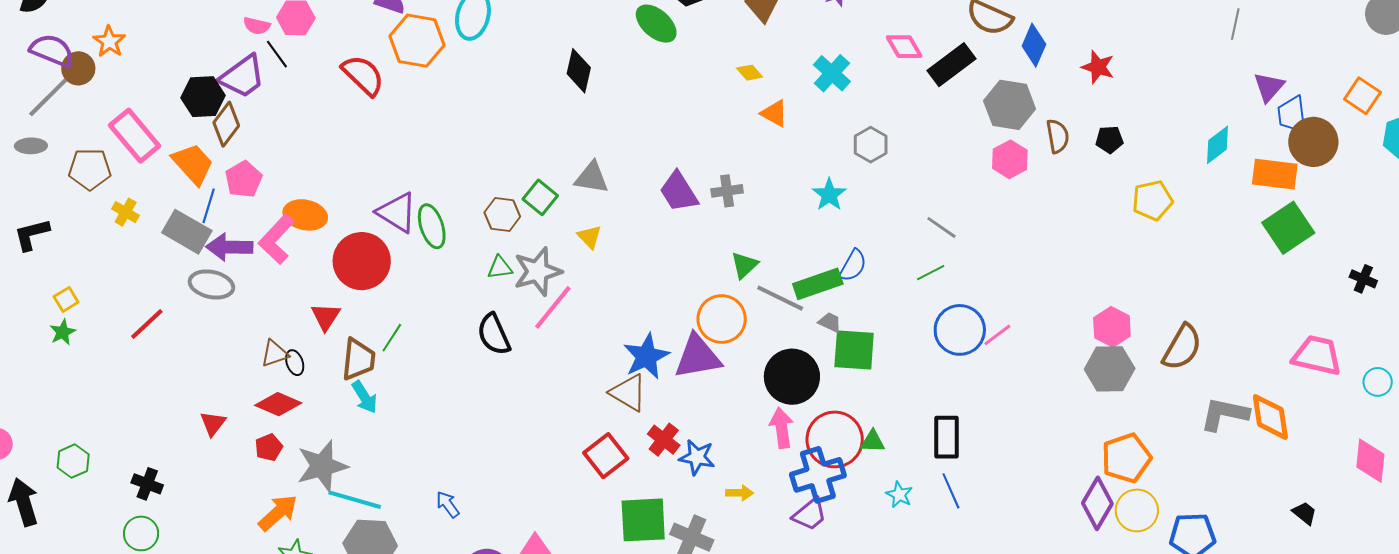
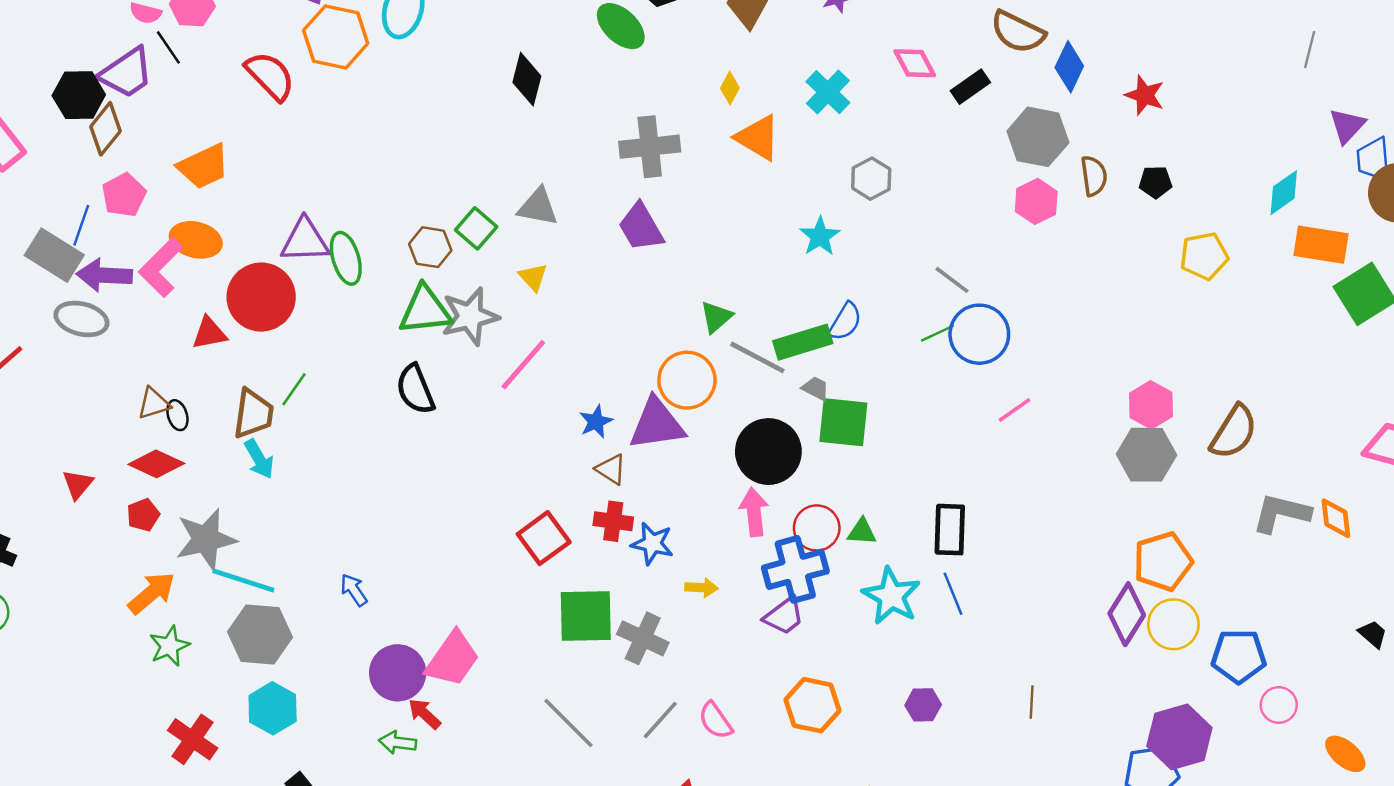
black rectangle: (951, 65) -> (970, 87), size x0.7
yellow diamond: (750, 73) -> (730, 88), turned 68
orange triangle: (774, 113) -> (758, 138), size x1.4
orange trapezoid: (193, 164) -> (204, 166), moved, turned 105
orange rectangle: (1275, 174) -> (1321, 245), moved
gray cross: (727, 191) -> (650, 147), moved, size x1.6
purple triangle: (397, 212) -> (305, 241), turned -36
green triangle: (500, 268) -> (425, 310), size x1.8
pink line: (553, 307) -> (523, 365), moved
red triangle: (326, 317) -> (209, 333), moved, turned 44
blue circle: (960, 330) -> (979, 334), moved
blue star: (646, 356) -> (596, 422), size x0.6
brown triangle: (628, 393) -> (611, 469), moved, size x0.7
orange diamond: (1270, 417) -> (1336, 518), size x0.7
red circle: (835, 439) -> (817, 528), size x0.7
red cross: (664, 440) -> (613, 521), turned -32
cyan star: (899, 495) -> (891, 596), size x1.8

